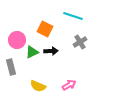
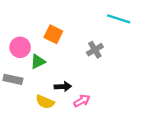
cyan line: (73, 16) -> (119, 19), moved
black arrow: (51, 51) -> (63, 86), moved
gray rectangle: (11, 67) -> (13, 79), turned -63

